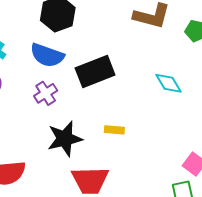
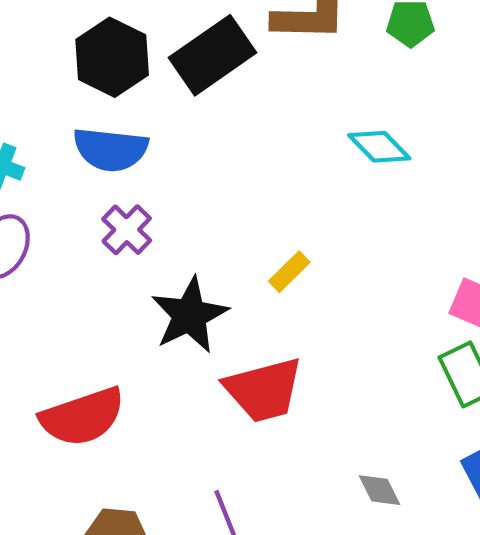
black rectangle: (95, 71) -> (212, 55), moved
yellow rectangle: (114, 130) -> (289, 272), turned -36

